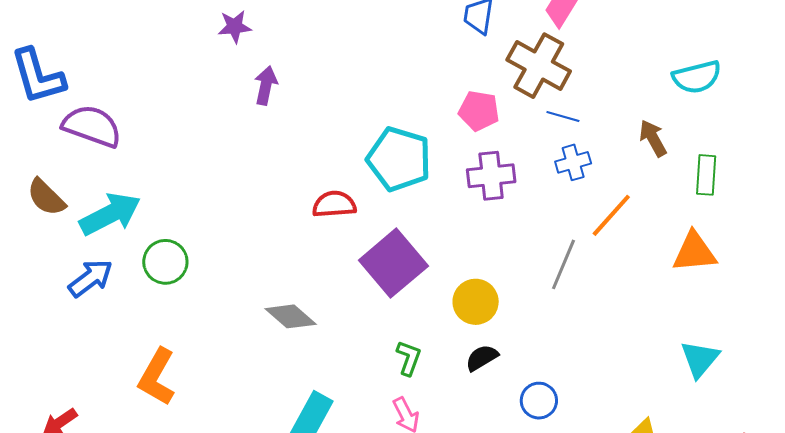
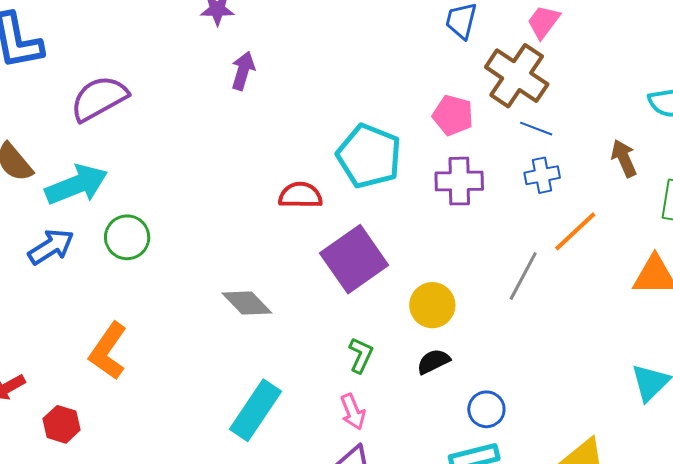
purple semicircle: (92, 126) -> (99, 98), moved, turned -54

